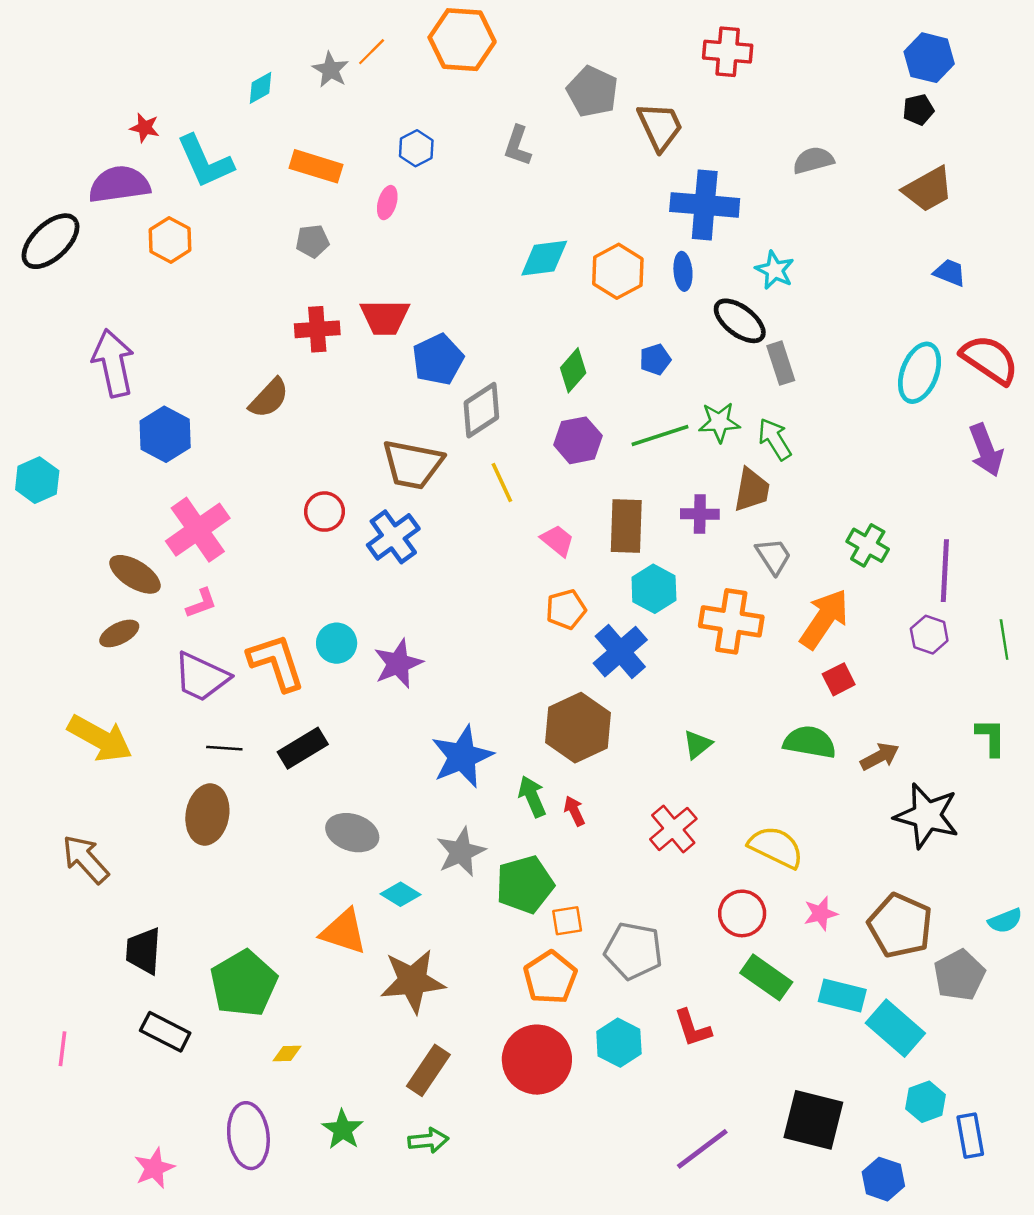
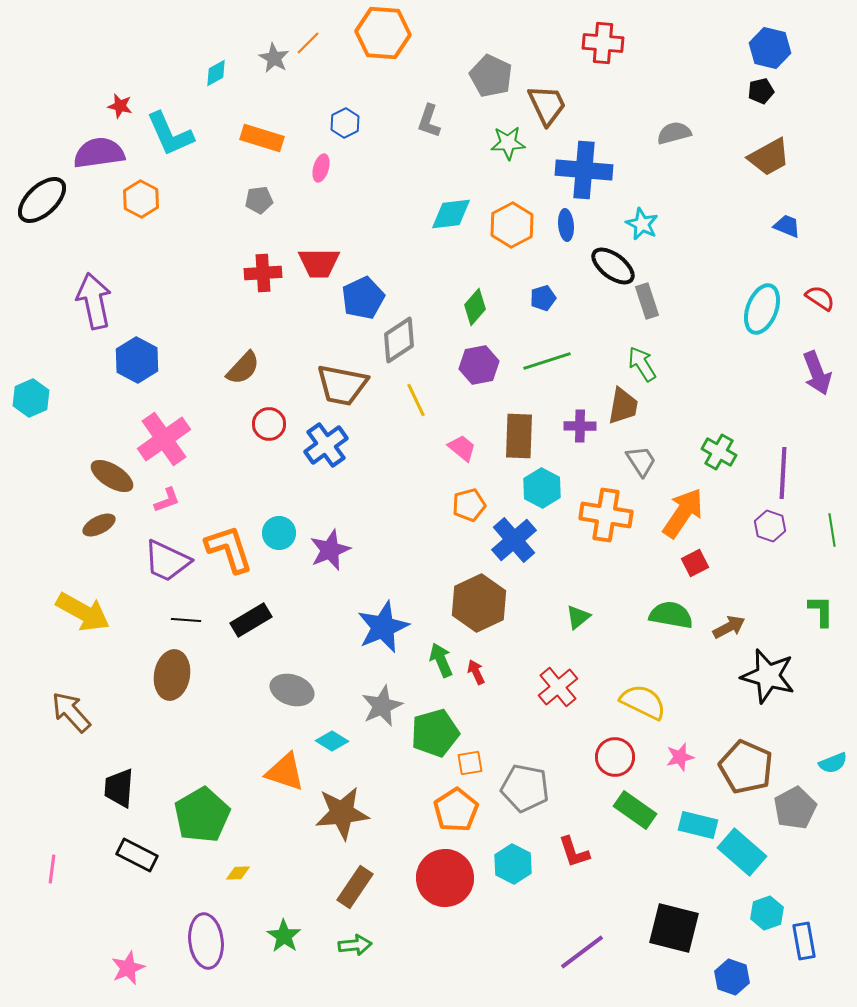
red semicircle: (990, 359) -> (820, 298), size x0.6
brown semicircle: (269, 398) -> (243, 368), moved
green star: (719, 422) -> (508, 143), moved

